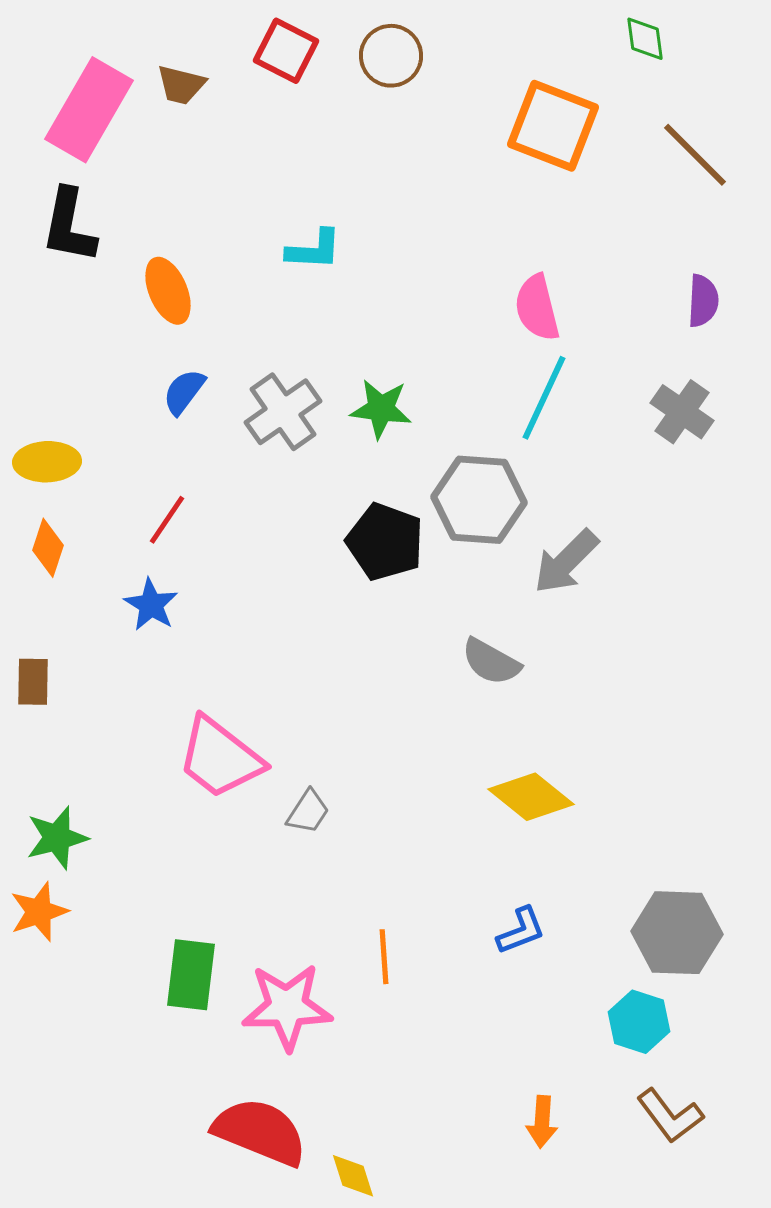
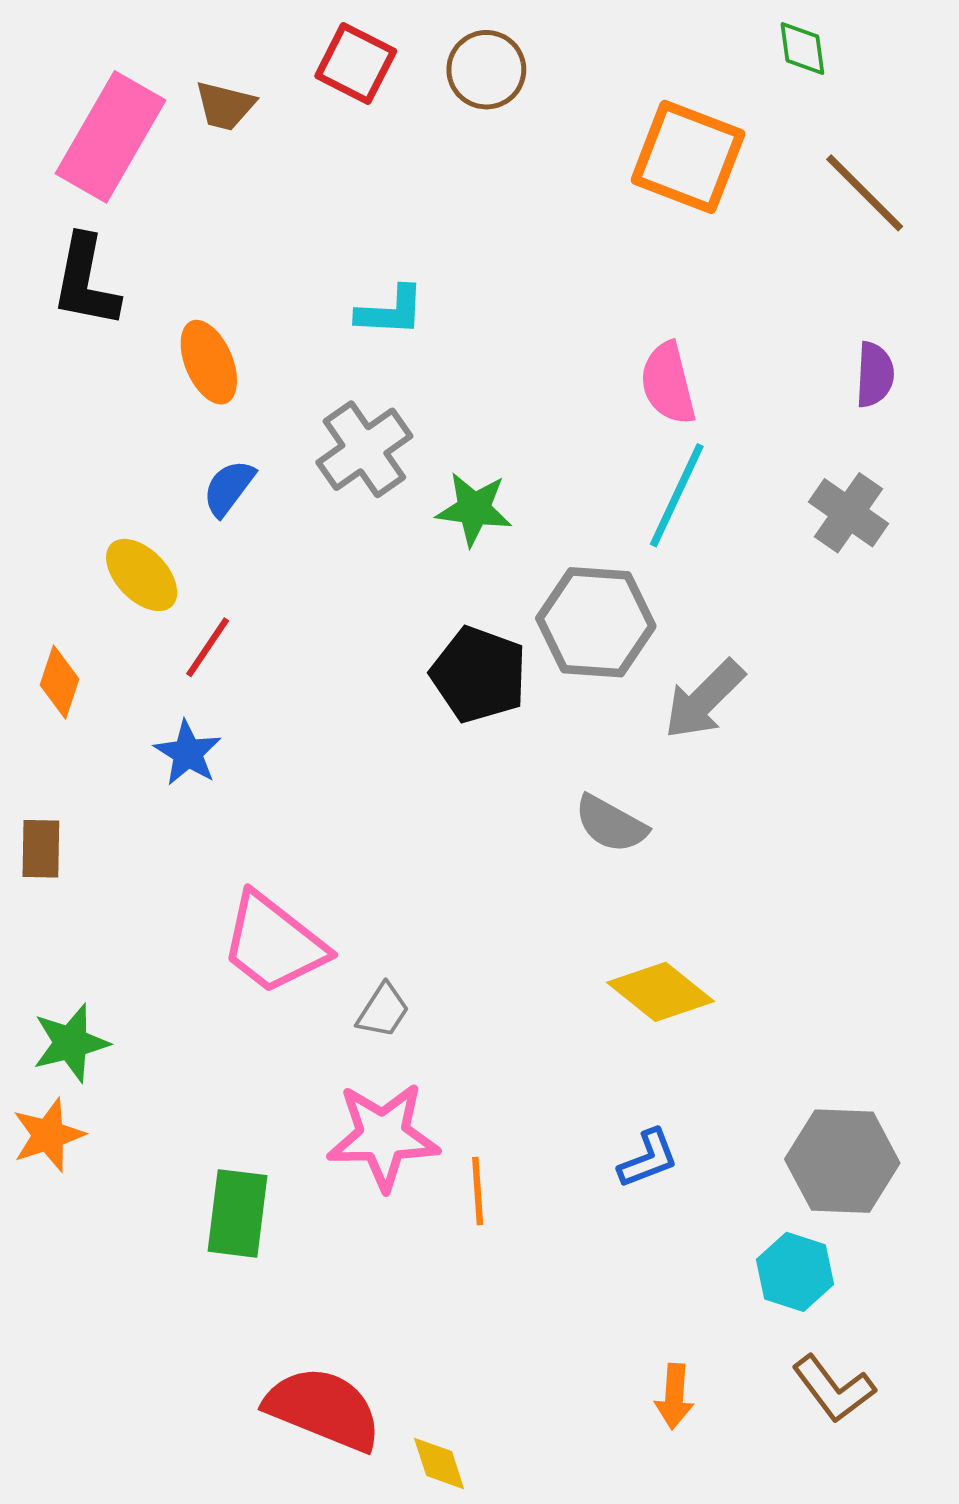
gray cross: (283, 412) -> (364, 449), moved
yellow ellipse: (47, 462) -> (142, 575), moved, turned 48
pink star: (287, 1007) -> (383, 1136), moved

